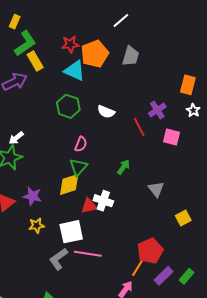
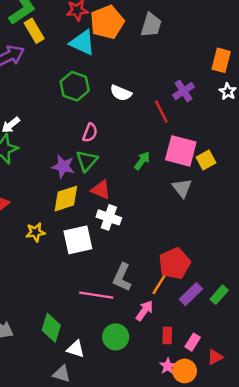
pink square: (172, 137) -> (181, 151), moved, size x1.5
yellow diamond: (69, 184) -> (66, 199), moved
purple star: (32, 196) -> (63, 166), moved
white cross: (103, 201) -> (109, 217), moved
red triangle: (89, 206) -> (101, 190), moved, turned 36
yellow square: (183, 218) -> (206, 160), moved
pink line: (88, 254) -> (96, 295), moved
gray L-shape: (58, 259) -> (122, 277), moved, turned -30

